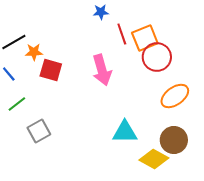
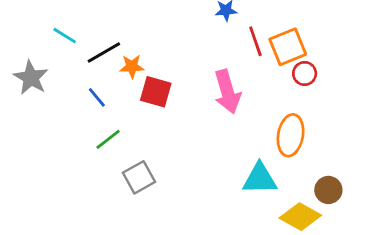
red circle: (157, 57) -> (305, 73), size x0.6
orange ellipse: (175, 96) -> (291, 135), moved, turned -44
brown circle: (174, 140) -> (328, 190), size x0.7

